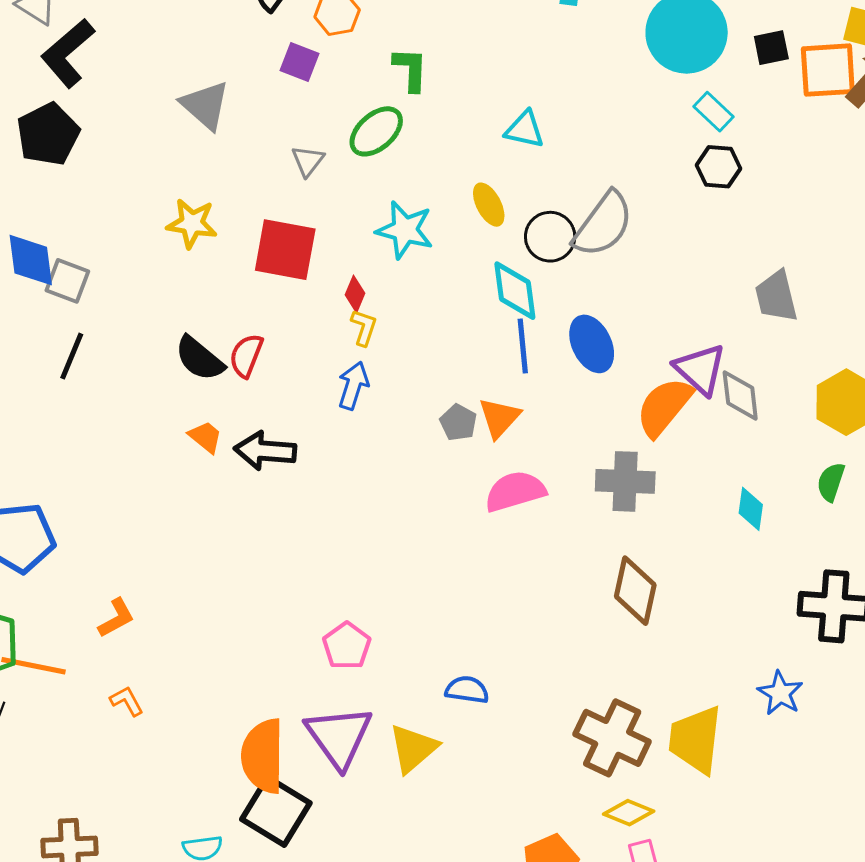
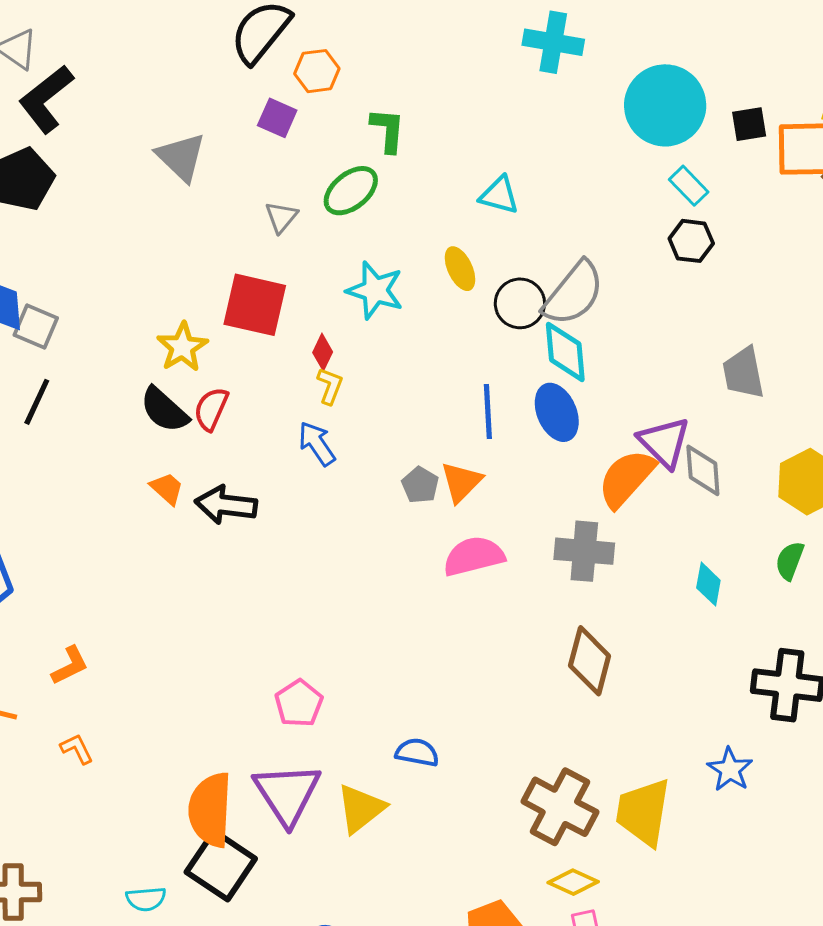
yellow star: (192, 223) -> (182, 347), moved, turned 30
cyan diamond: (515, 291) -> (565, 352), moved
blue arrow: (353, 386) -> (317, 444), turned -54

